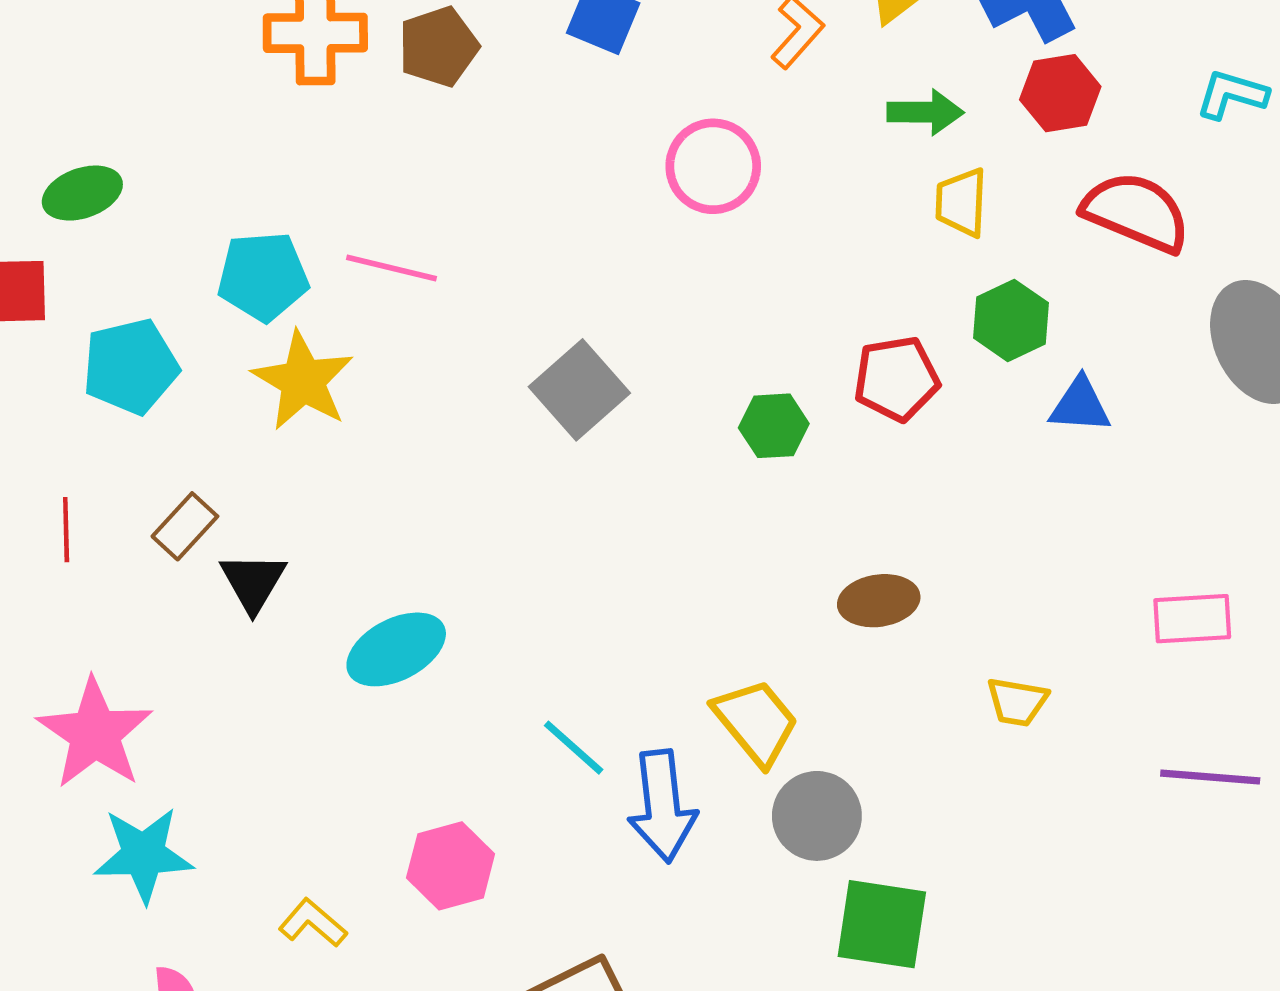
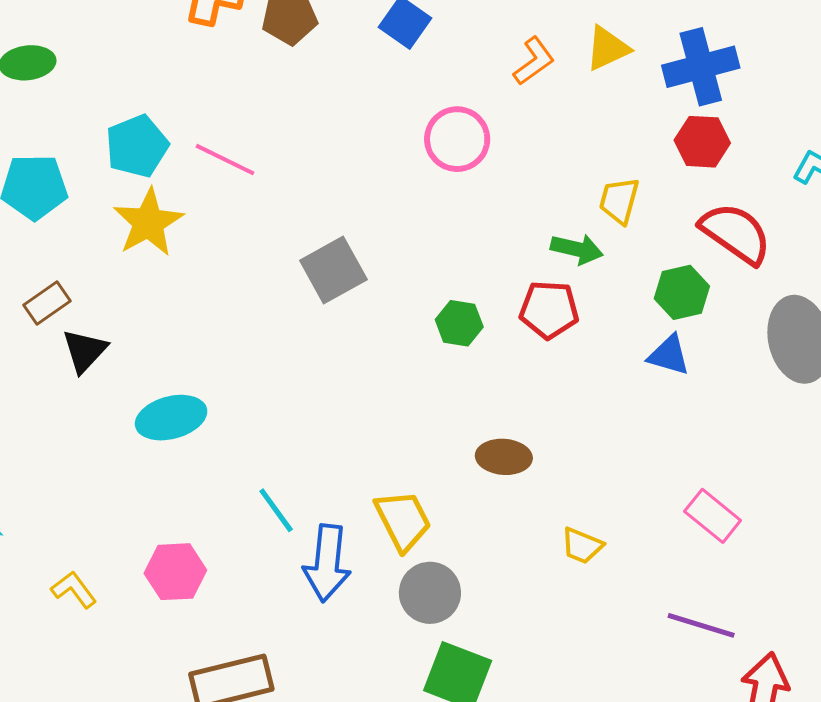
green arrow: (925, 112) -> (577, 249), moved
cyan pentagon: (263, 276) -> (137, 146), turned -30
green hexagon: (1011, 320) -> (682, 292), moved
pink rectangle: (1192, 619) -> (713, 516), turned 30

